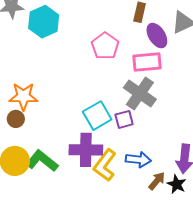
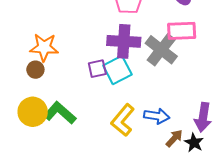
pink rectangle: (147, 62) -> (182, 31), moved
purple square: (124, 119) -> (97, 69), moved
purple cross: (86, 150) -> (124, 41), moved

